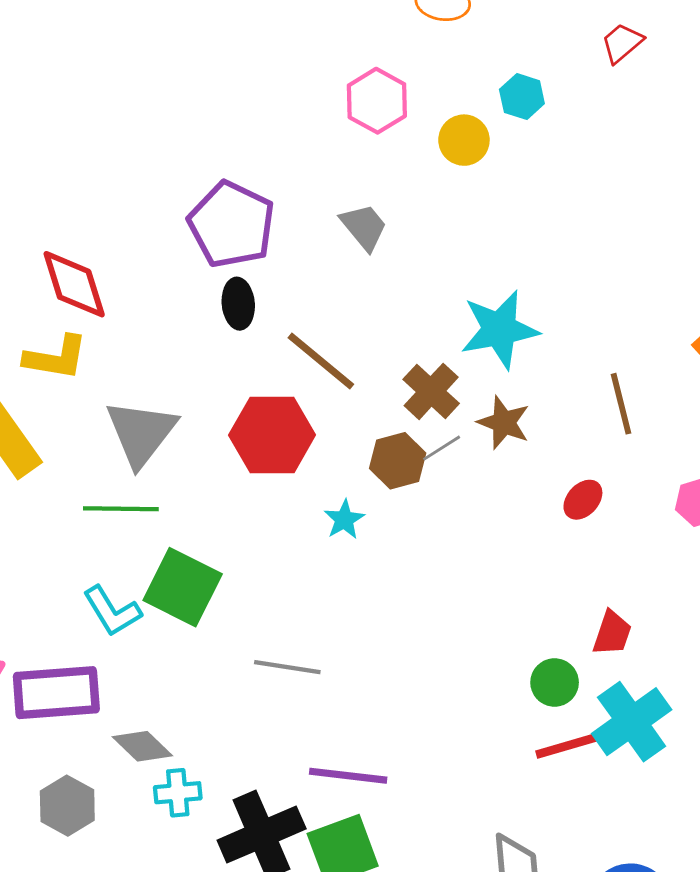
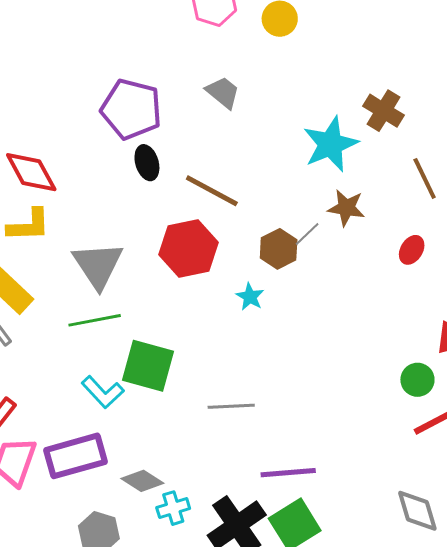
brown cross: (431, 391) -> (383, 111), moved

